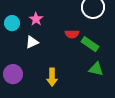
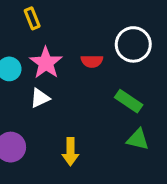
pink star: (36, 19) -> (46, 63), size x1.5
red semicircle: (72, 34) -> (92, 61), moved

